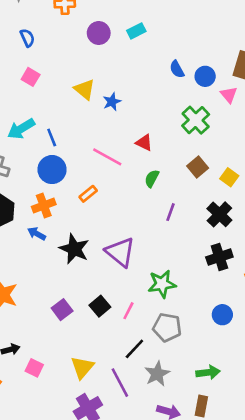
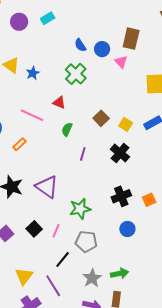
green cross: (196, 120) -> (76, 74), moved
black cross: (219, 257) -> (121, 196), moved
gray star: (157, 374) -> (92, 278), moved

